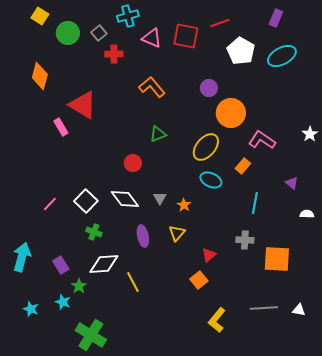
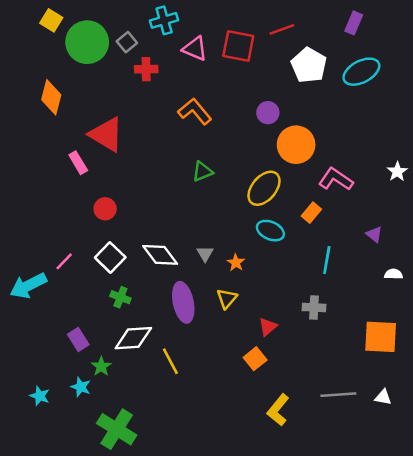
green circle: (68, 33) -> (87, 42), size x1.4
red circle: (133, 163) -> (105, 209), moved
purple ellipse: (143, 236) -> (183, 302), size x1.4
cyan arrow: (22, 257) -> (28, 286), moved, turned -132
orange square: (277, 259) -> (381, 337), moved

